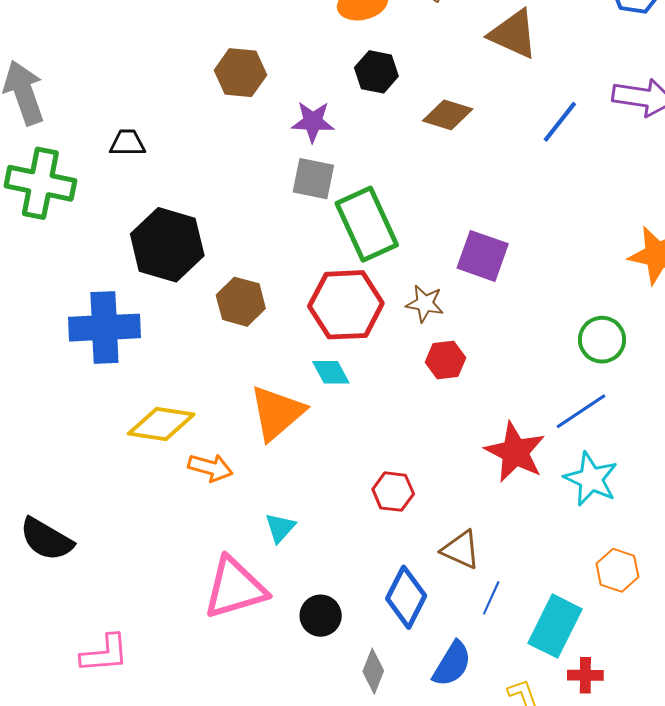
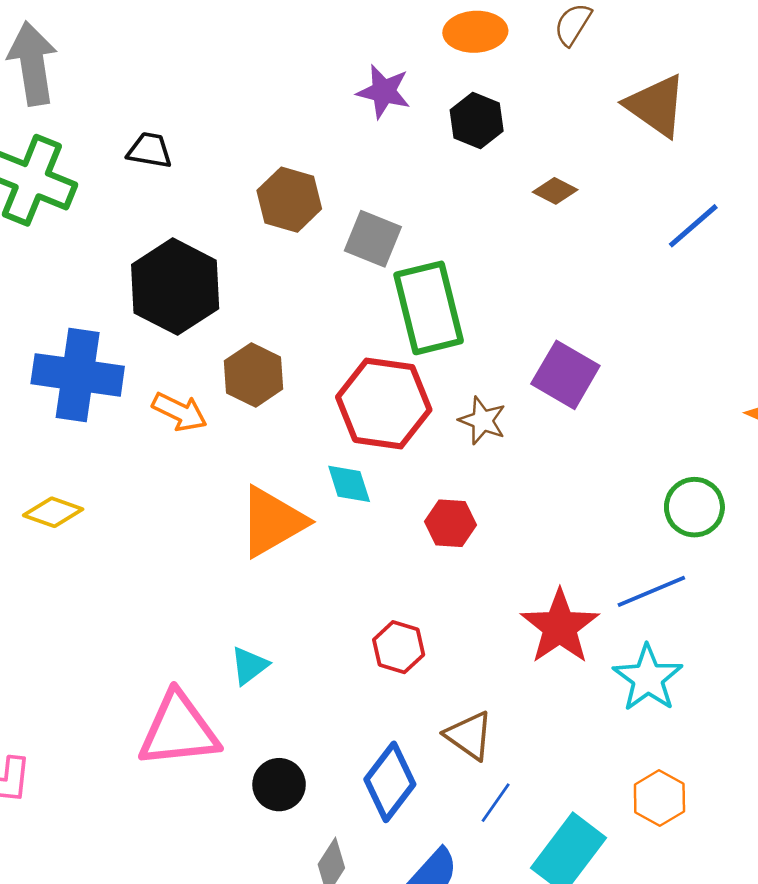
brown hexagon: (240, 73) -> (289, 200), moved
brown diamond: (448, 115) -> (555, 191), size x0.7
purple star: (313, 122) -> (384, 92), moved
red hexagon: (446, 360) -> (451, 523), moved
yellow diamond: (161, 424) -> (53, 512), moved, size x0.7
orange arrow: (210, 468) -> (180, 412), moved

